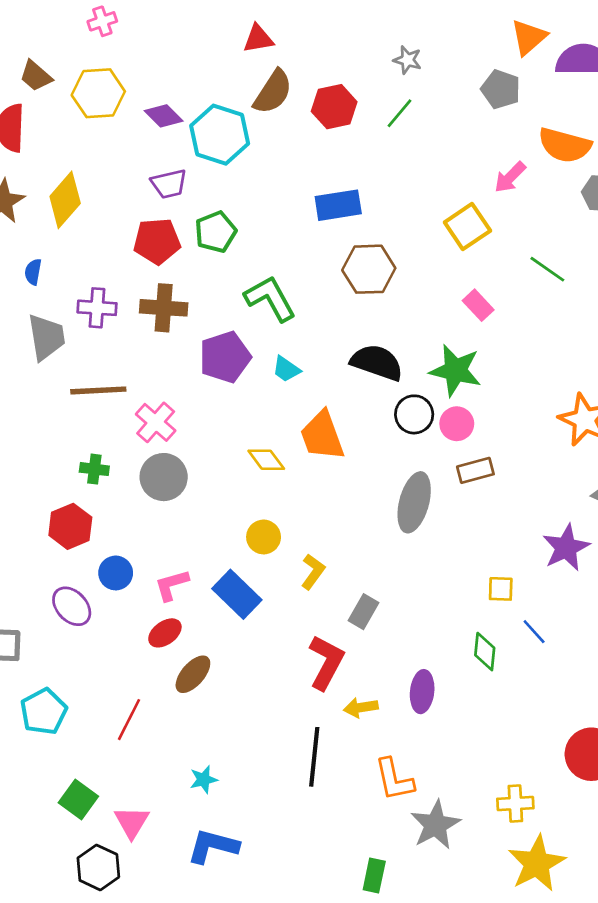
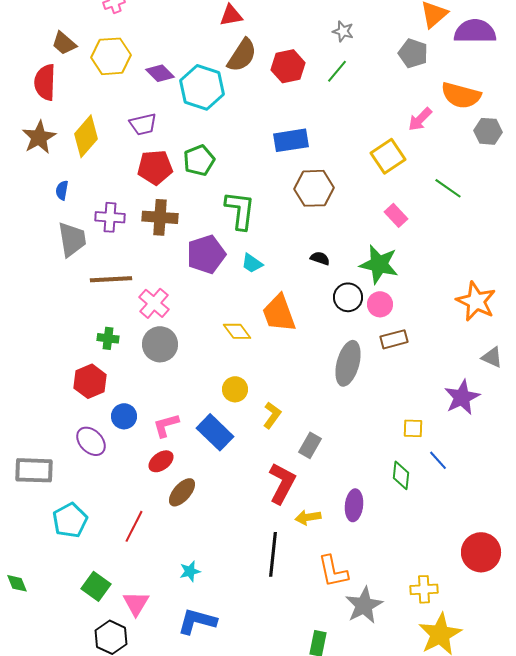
purple trapezoid: (169, 184) -> (143, 124), moved
green L-shape: (270, 298) -> (240, 210), turned 36
black semicircle: (377, 362) -> (320, 258), size x0.5

